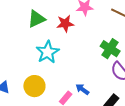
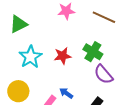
red star: (65, 24) -> (63, 56), moved

